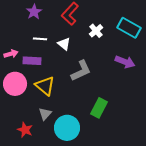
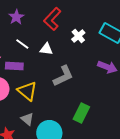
white line: (40, 39) -> (22, 44), turned 32
white triangle: (64, 44) -> (46, 49), turned -32
gray triangle: (45, 114) -> (27, 119), turned -32

